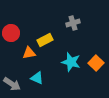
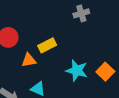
gray cross: (73, 23) -> (81, 13), moved

